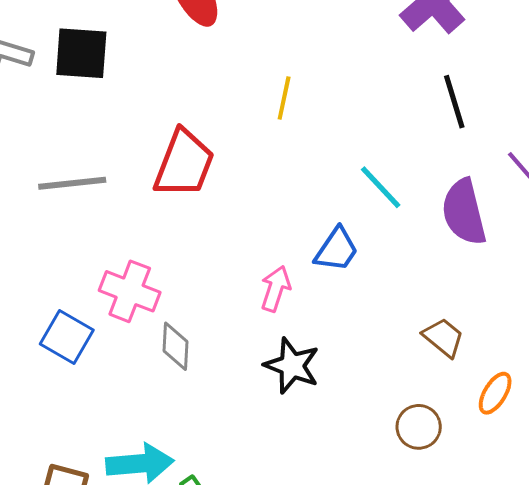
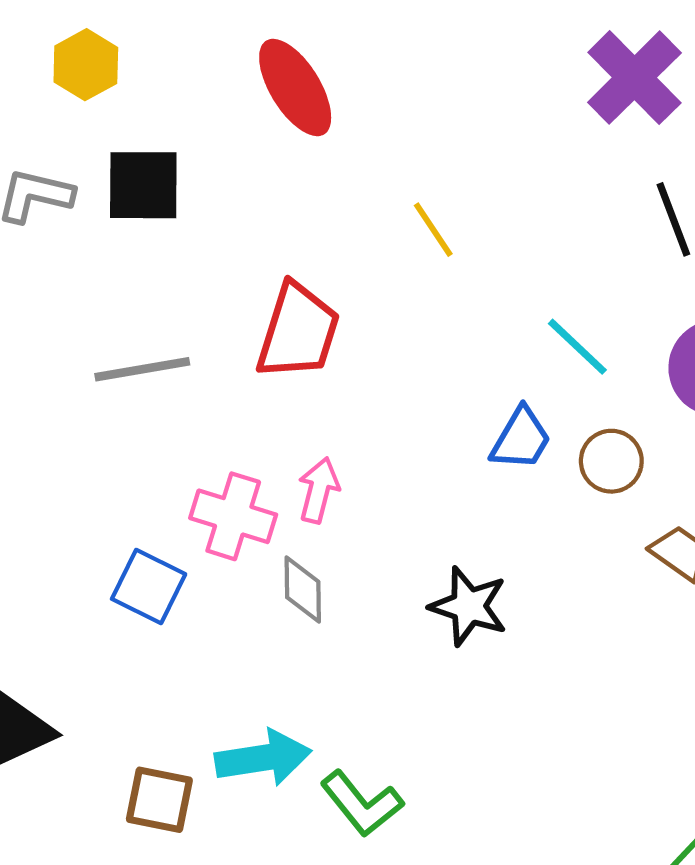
yellow line: (284, 98) -> (433, 230), turned -42
pink arrow: (275, 289) -> (319, 490), moved
brown circle: (419, 427) -> (611, 461), moved

